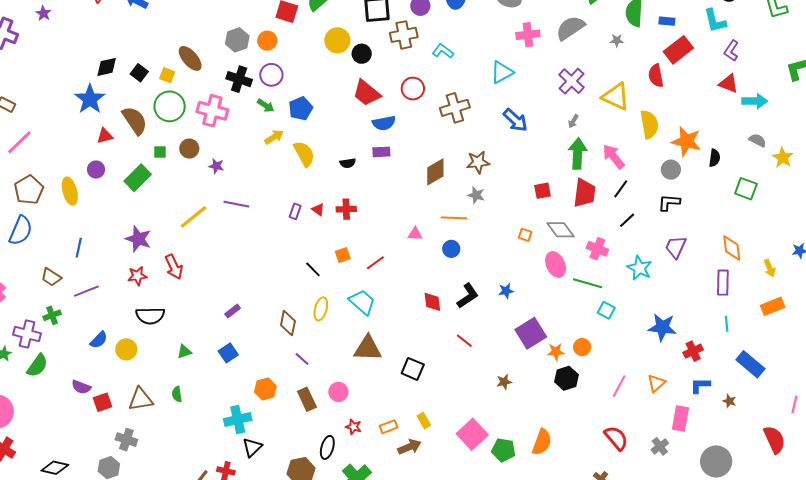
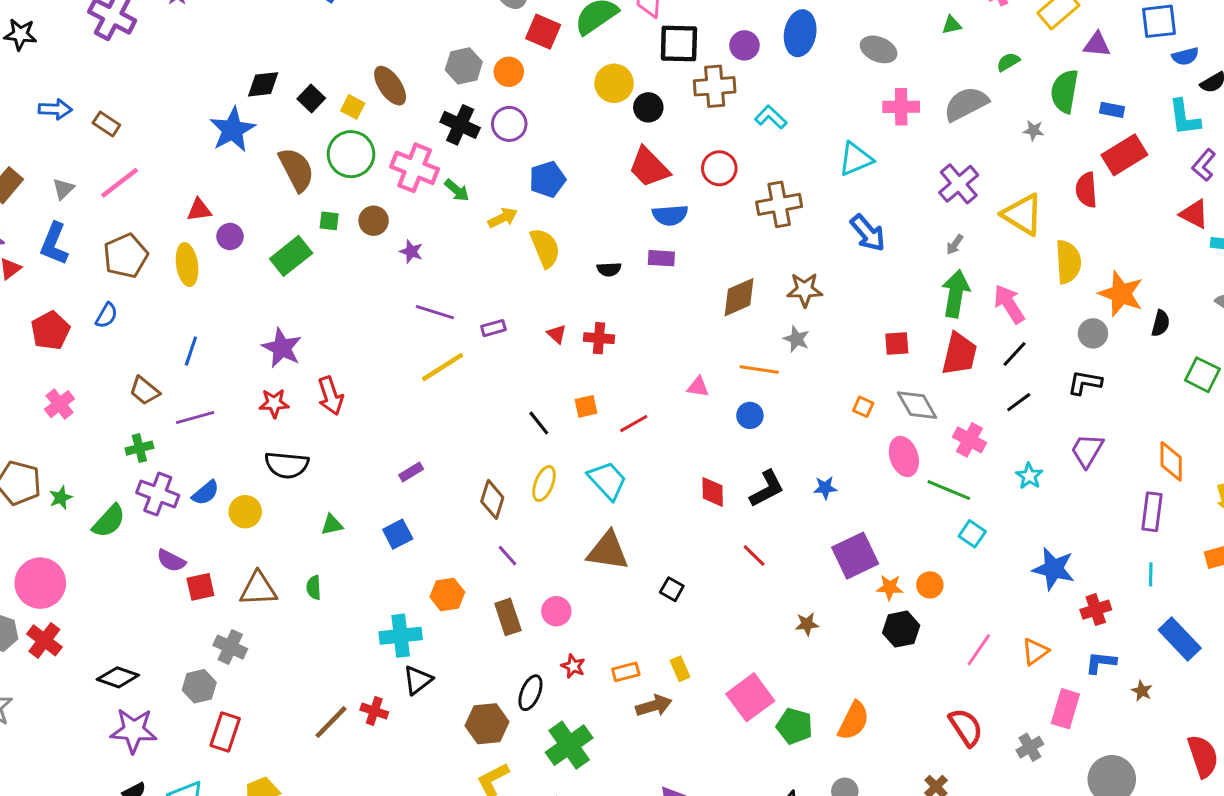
green arrow: (266, 106) -> (457, 190), moved
red triangle: (105, 136) -> (199, 210), moved
purple rectangle: (295, 211) -> (493, 328), moved, turned 49
yellow line: (194, 217) -> (443, 367), moved
blue semicircle: (21, 231) -> (107, 315), size x0.6
cyan star: (639, 268) -> (1029, 476), size x0.7
purple cross: (27, 334) -> (158, 494), moved
black square: (413, 369) -> (672, 589), size x0.7

